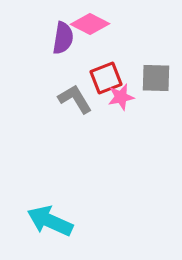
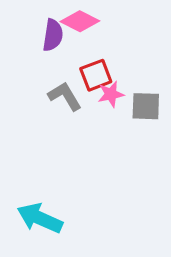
gray square: (156, 78) -> (146, 106), moved

